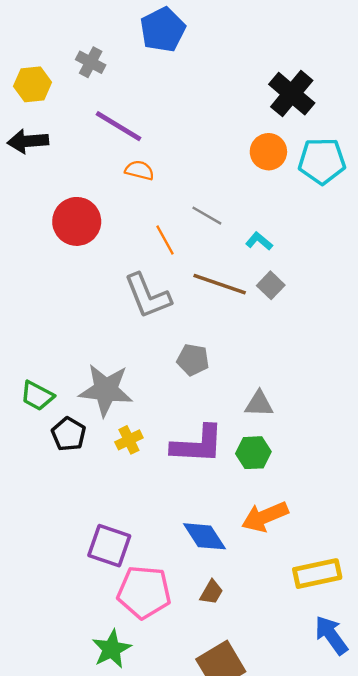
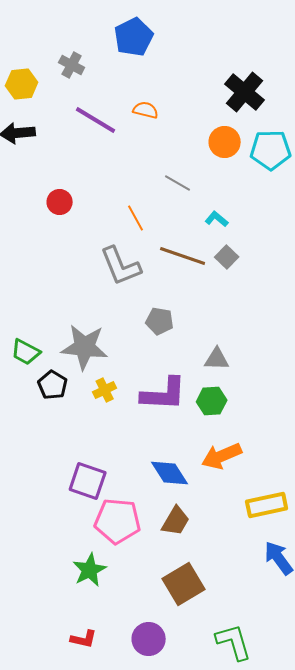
orange semicircle: (139, 170) -> (146, 110), moved
gray line: (207, 216) -> (178, 183), moved
red circle: (77, 221) -> (60, 202), size x0.6
brown trapezoid: (211, 592) -> (176, 521), size x1.4

